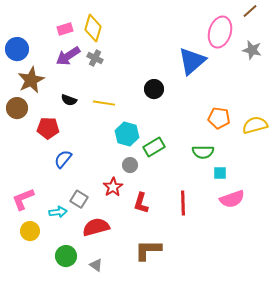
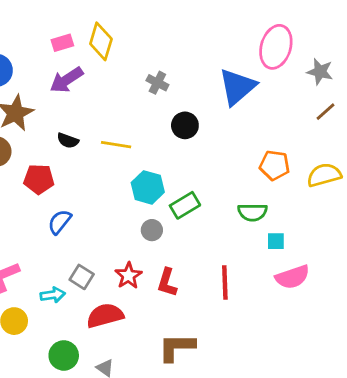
brown line: (250, 11) -> (325, 112), moved
gray cross: (95, 58) -> (157, 83), moved
red star: (113, 187) -> (128, 276), moved

